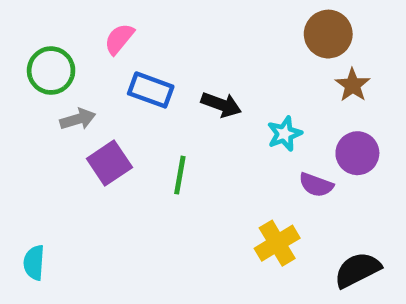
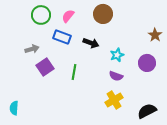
brown circle: (328, 34) -> (103, 14), moved
pink semicircle: (119, 39) -> (68, 16), moved
green circle: (51, 71) -> (41, 15), moved
brown star: (353, 85) -> (155, 35), moved
purple semicircle: (316, 185) -> (116, 76), moved

